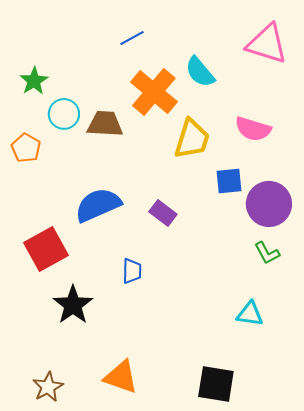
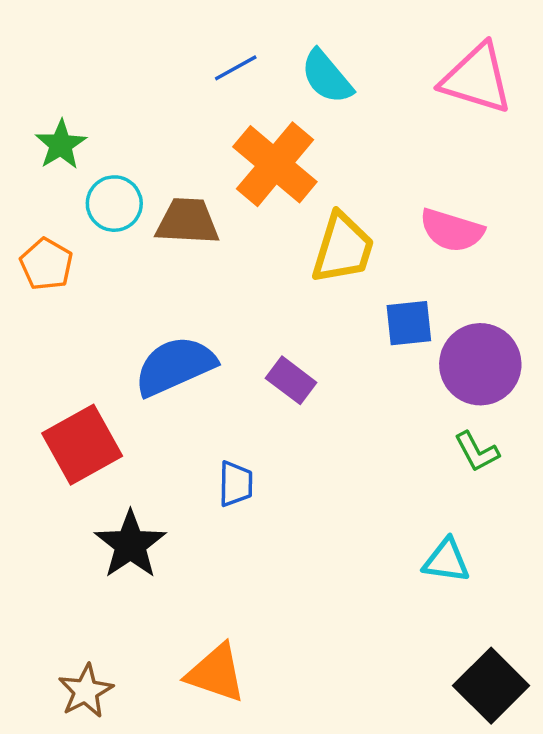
cyan semicircle: (200, 72) -> (327, 77), moved
black square: (216, 384) -> (491, 686), moved, turned 36

